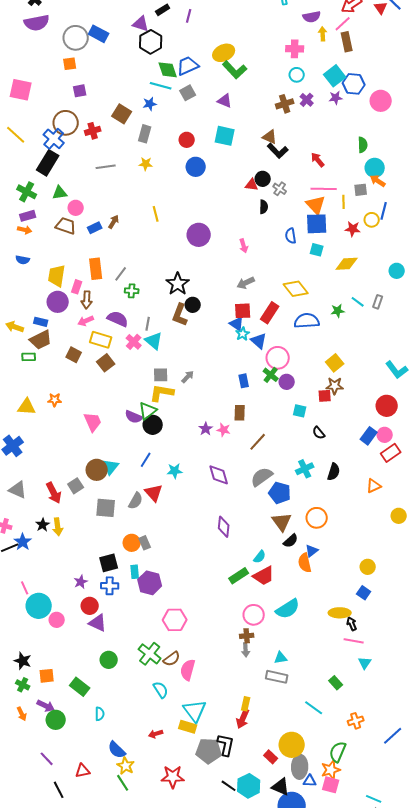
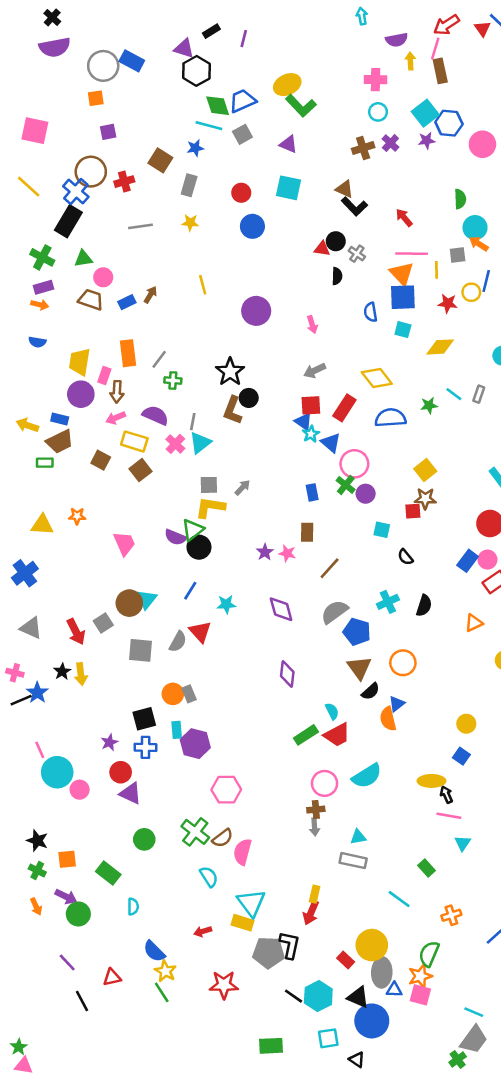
pink line: (343, 24) -> (435, 49), turned -30
cyan triangle: (154, 341) -> (200, 443), turned 42
cyan semicircle: (260, 557) -> (332, 711), turned -64

